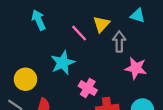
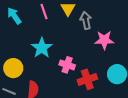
pink line: (79, 33) -> (44, 12), moved, turned 35

